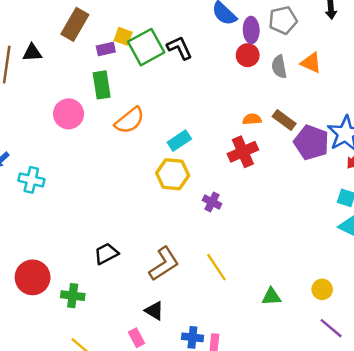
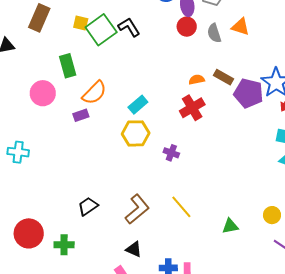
purple rectangle: (106, 49) -> (81, 115), moved

